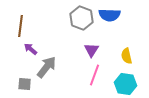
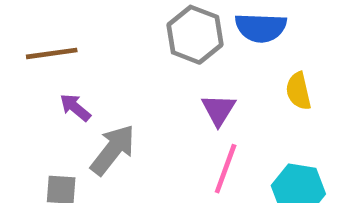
brown line: (21, 26) -> (52, 53), turned 75
yellow semicircle: (127, 56) -> (298, 91), moved

